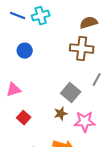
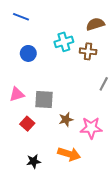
cyan cross: (41, 16) -> (64, 42), moved
brown cross: (82, 49) -> (88, 51), size x0.7
gray square: (71, 93) -> (44, 100), moved, turned -36

